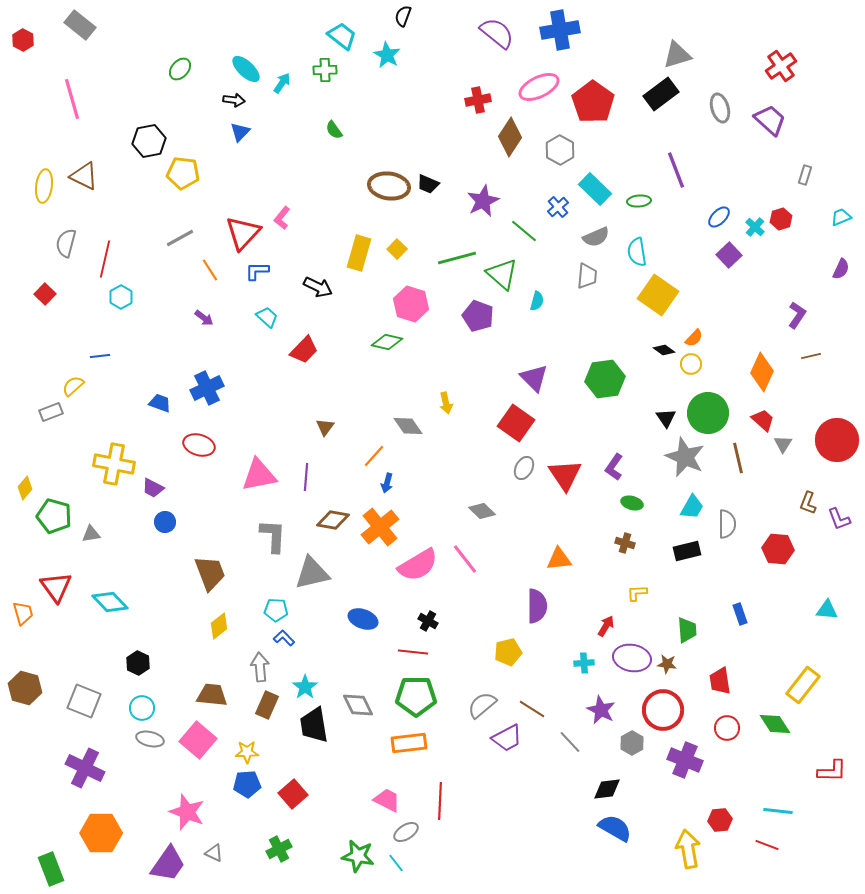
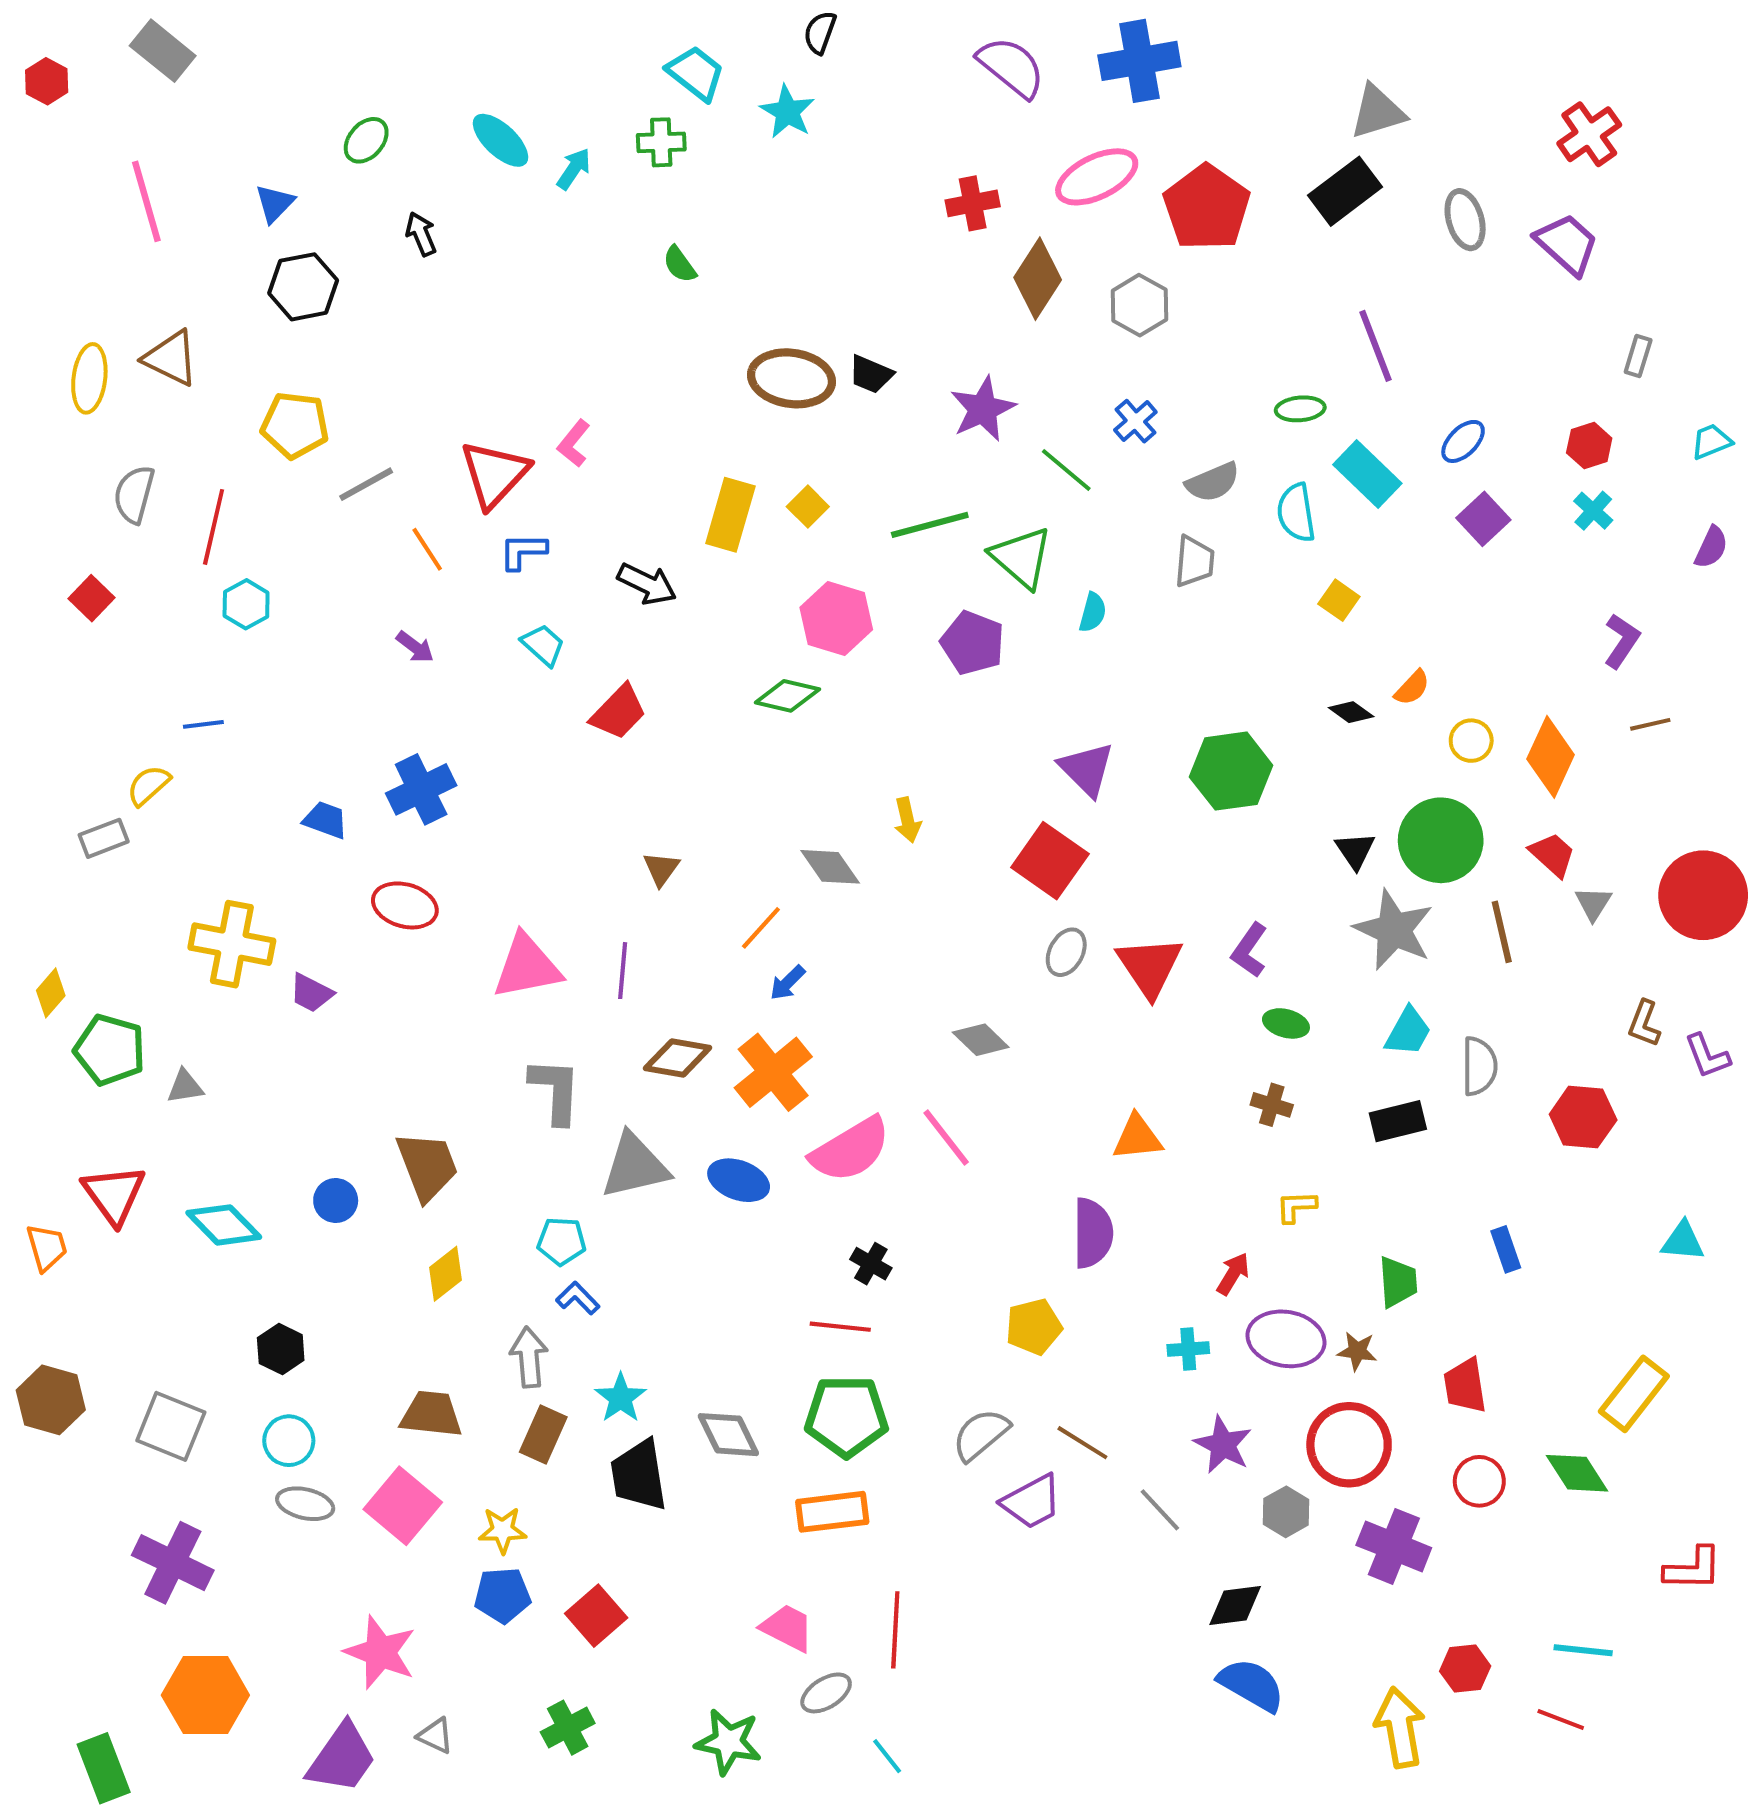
black arrow: (234, 100) -> (421, 234), moved, turned -120
blue triangle: (240, 132) -> (275, 203), moved
yellow pentagon: (183, 173) -> (295, 425), moved
cyan rectangle: (595, 189) -> (1367, 474), moved
cyan cross: (755, 227) -> (1593, 511), moved
yellow square: (658, 295) -> (1339, 600), size x0.5
yellow circle: (691, 364) -> (1471, 741), moved
blue arrow: (387, 483) -> (787, 983), turned 30
blue circle: (165, 522) -> (336, 1201), moved
blue ellipse: (363, 619) -> (739, 1180), moved
cyan line: (396, 863) -> (887, 1756), moved

